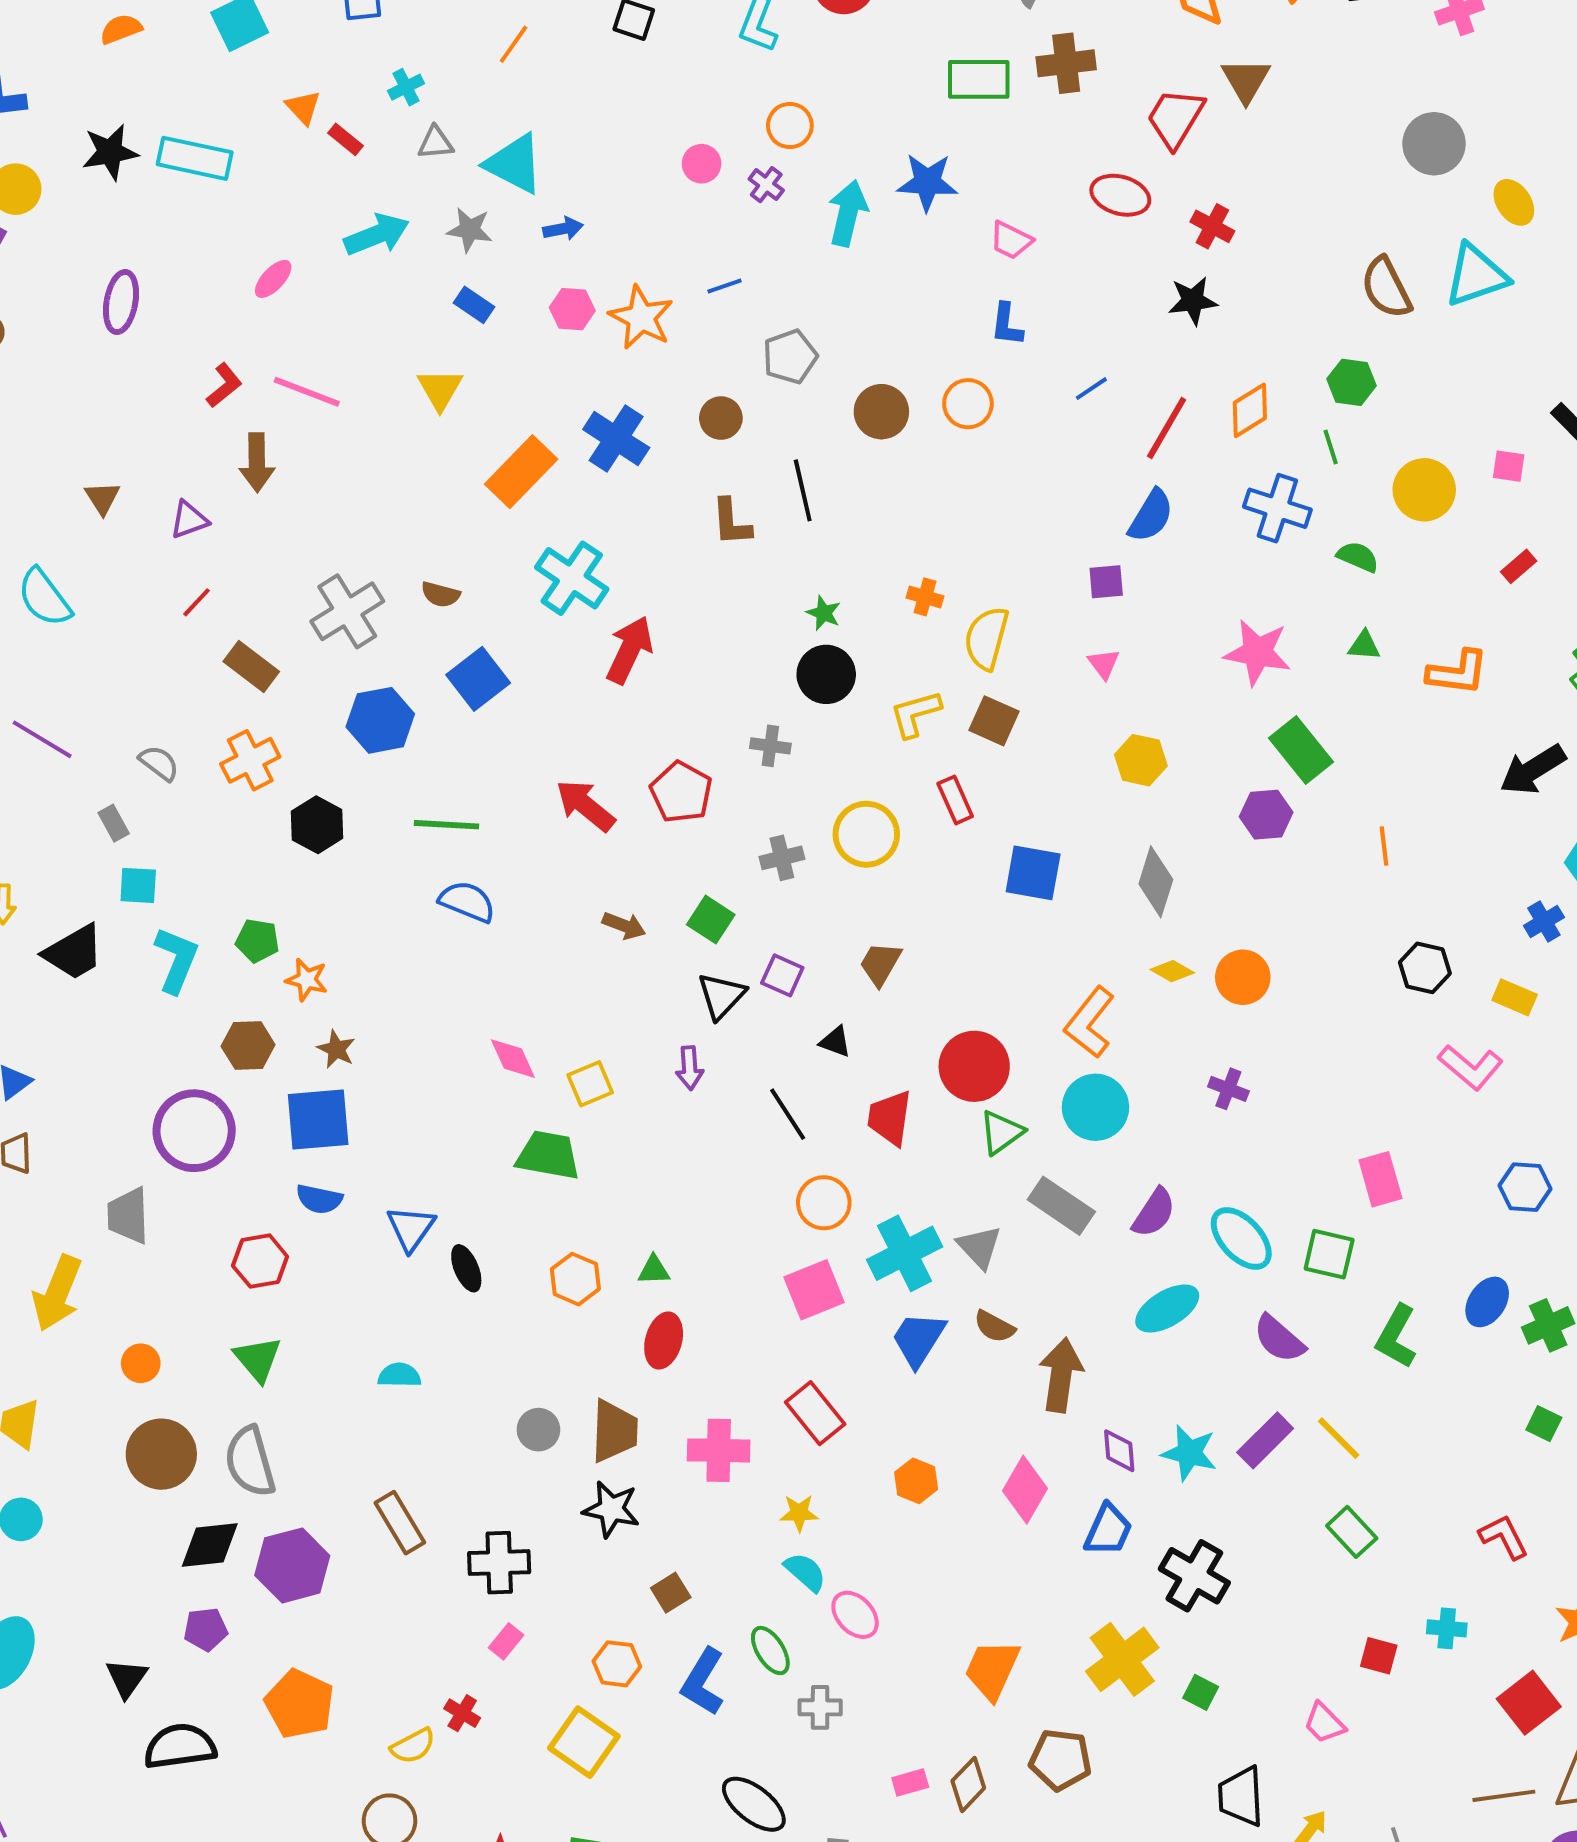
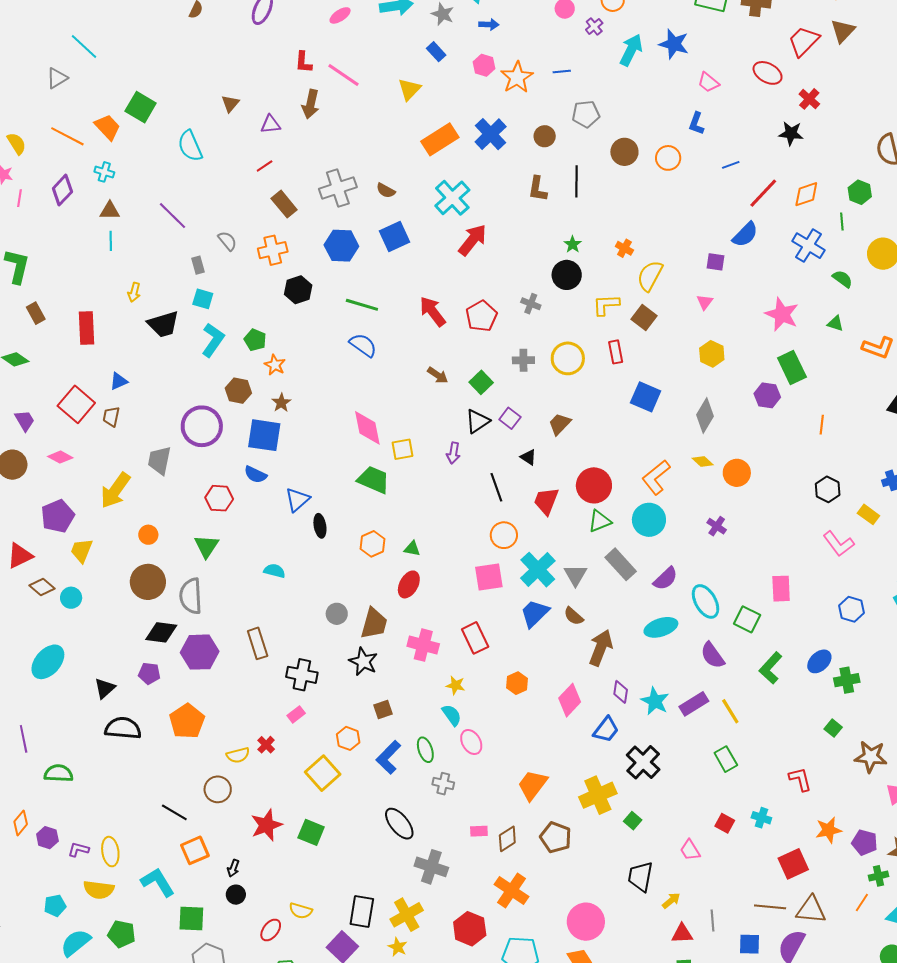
red L-shape: (224, 385) -> (303, 62), turned 120
pink diamond: (513, 1059) -> (367, 428), size x1.4
cyan cross: (905, 1253) -> (538, 570), turned -30

